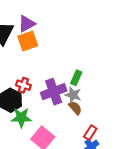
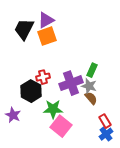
red cross: (23, 85) -> (43, 77), turned -32
green star: (21, 118) -> (53, 109), moved
red rectangle: (90, 133) -> (105, 121), turned -64

